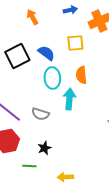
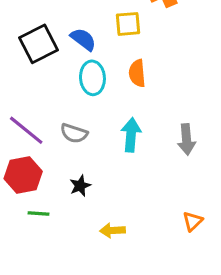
cyan arrow: (69, 99) -> (131, 135), moved
green line: (29, 166) -> (39, 213), moved

